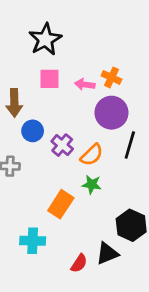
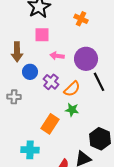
orange cross: (111, 77) -> (81, 19), moved
pink arrow: (85, 84) -> (57, 56), moved
black line: (130, 145) -> (99, 82), turned -42

